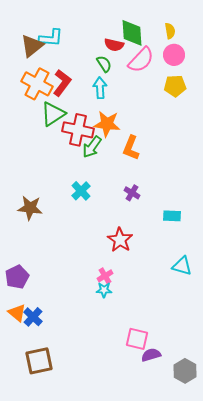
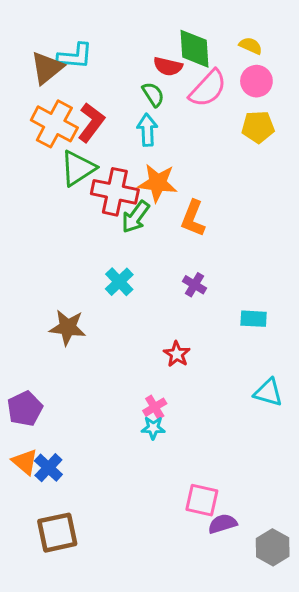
yellow semicircle: (170, 31) -> (251, 46), turned -56
brown star: (30, 208) -> (68, 328), moved
red star: (120, 240) -> (177, 354), size x0.7

